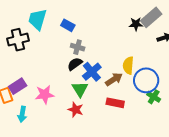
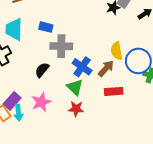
gray cross: (78, 47) -> (61, 46), size x1.5
black semicircle: (75, 64) -> (42, 70), moved
cyan arrow: (22, 114) -> (18, 113), moved

